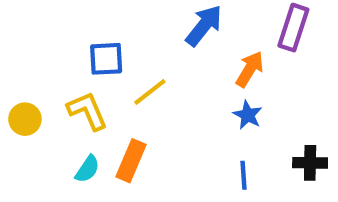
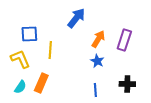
purple rectangle: (293, 28) -> (124, 40), moved
yellow line: (150, 92) -> (50, 50), turned -48

